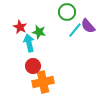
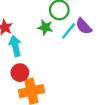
green star: (39, 32) -> (45, 27), moved

